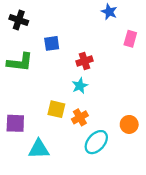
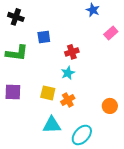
pink rectangle: (130, 39) -> (111, 33), turned 32
purple square: (15, 123) -> (13, 92), moved
cyan ellipse: (96, 142) -> (82, 135), moved
cyan triangle: (39, 149) -> (52, 125), moved

